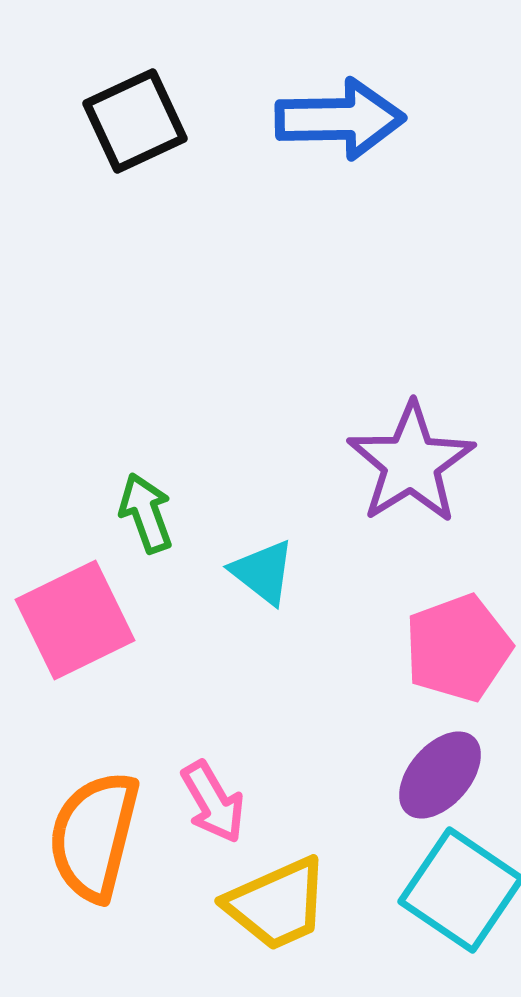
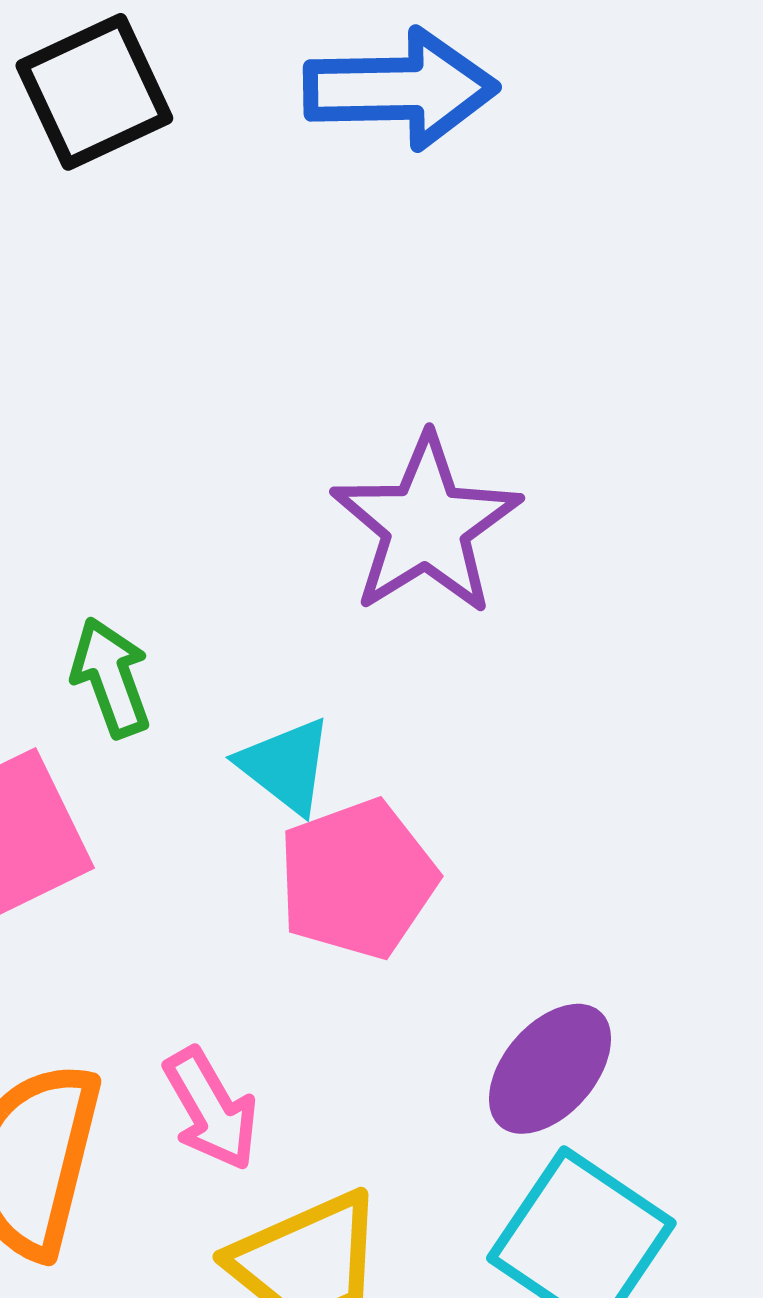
purple star: (411, 463) -> (426, 525), moved
pink pentagon: (458, 648) -> (357, 879), moved

